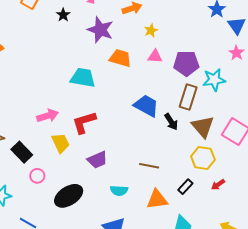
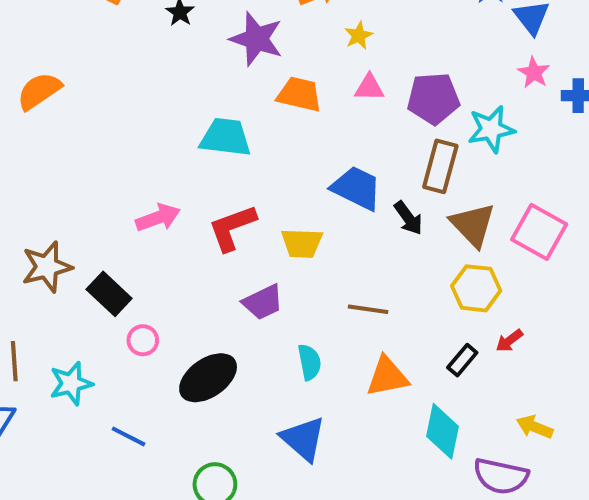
yellow trapezoid: (61, 143) -> (302, 243), moved, turned 120
black rectangle: (185, 187) -> (462, 360), moved
cyan semicircle: (119, 191) -> (309, 362), turned -102

